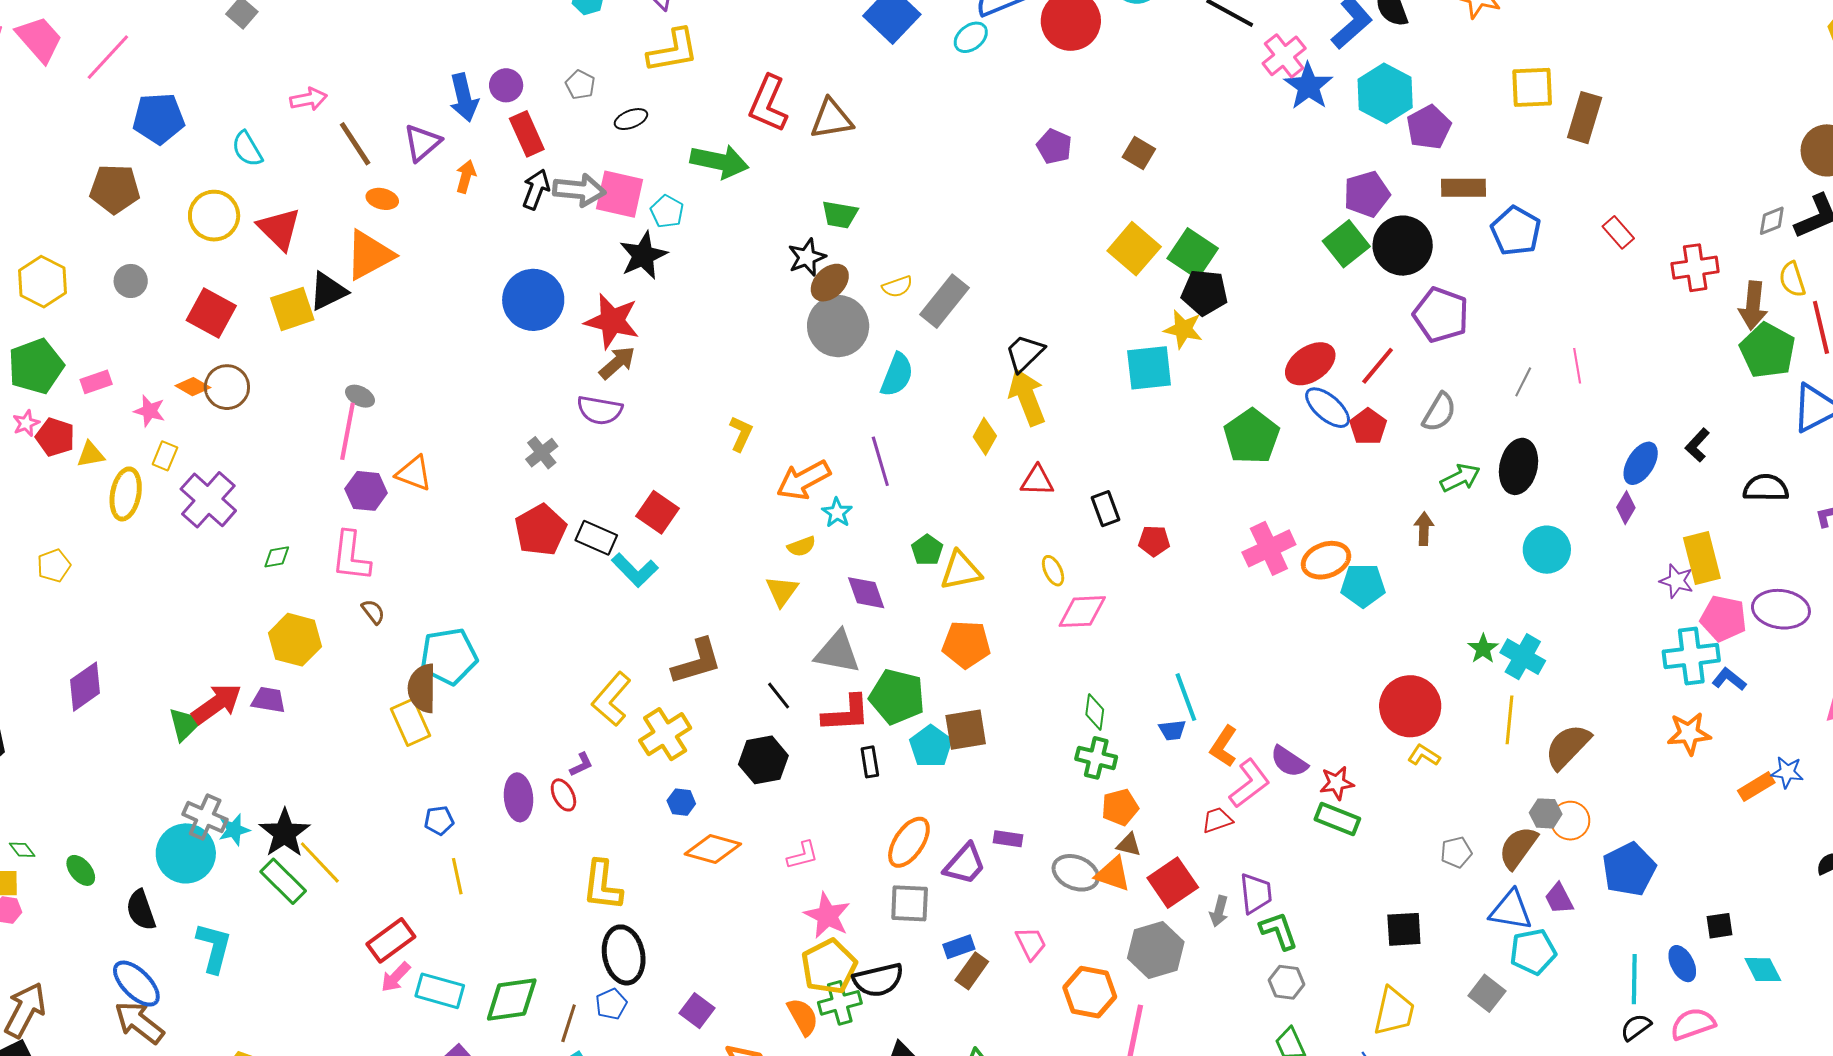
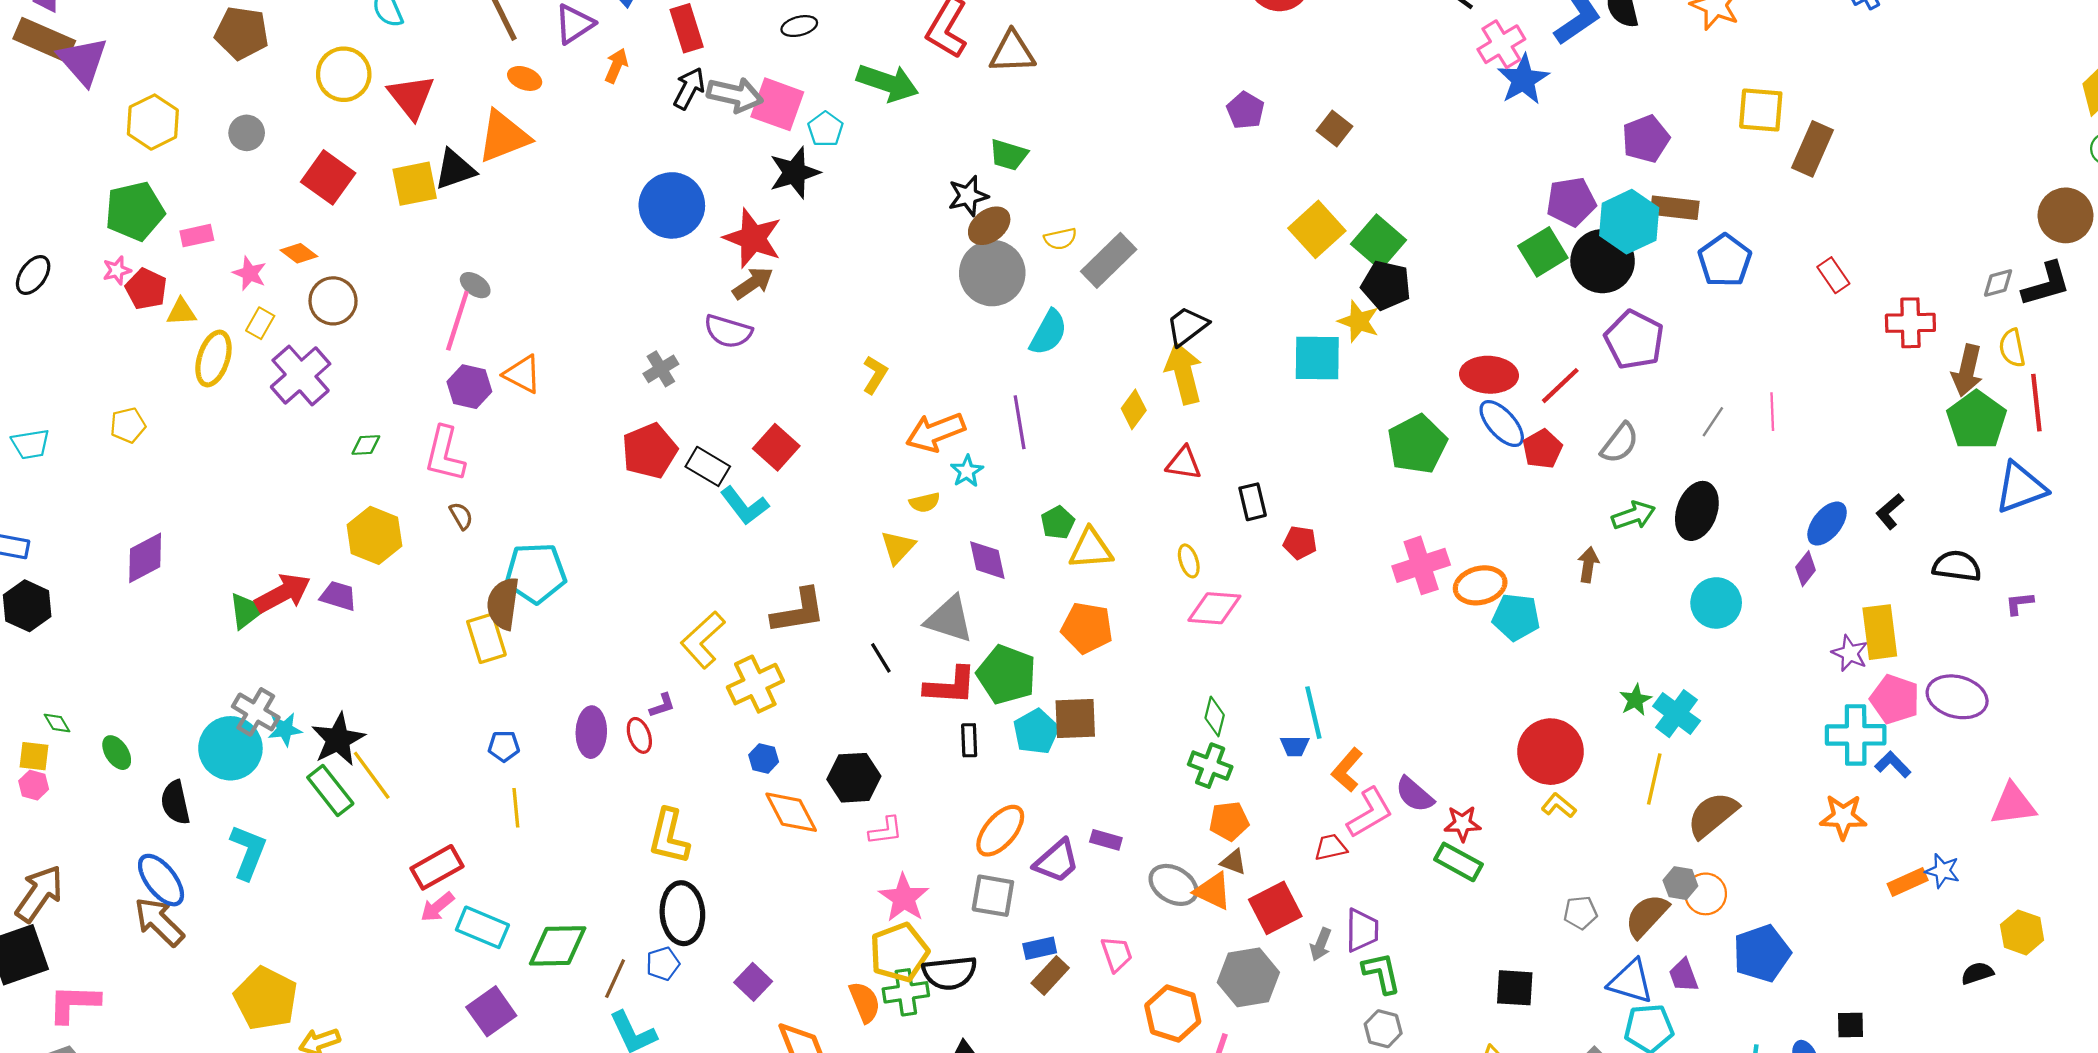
cyan hexagon: (1385, 93) -> (1629, 222), moved
red ellipse: (1310, 364) -> (1489, 375), turned 30
brown circle: (227, 387) -> (333, 301), moved
black hexagon: (763, 760) -> (854, 778), moved
orange diamond: (713, 849) -> (791, 812), turned 40

